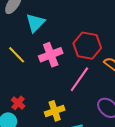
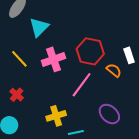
red cross: (18, 103) -> (17, 95), moved

